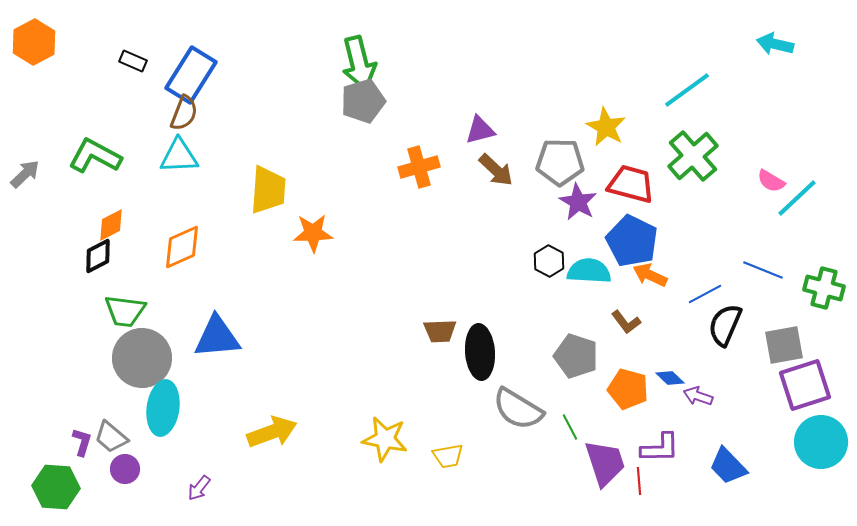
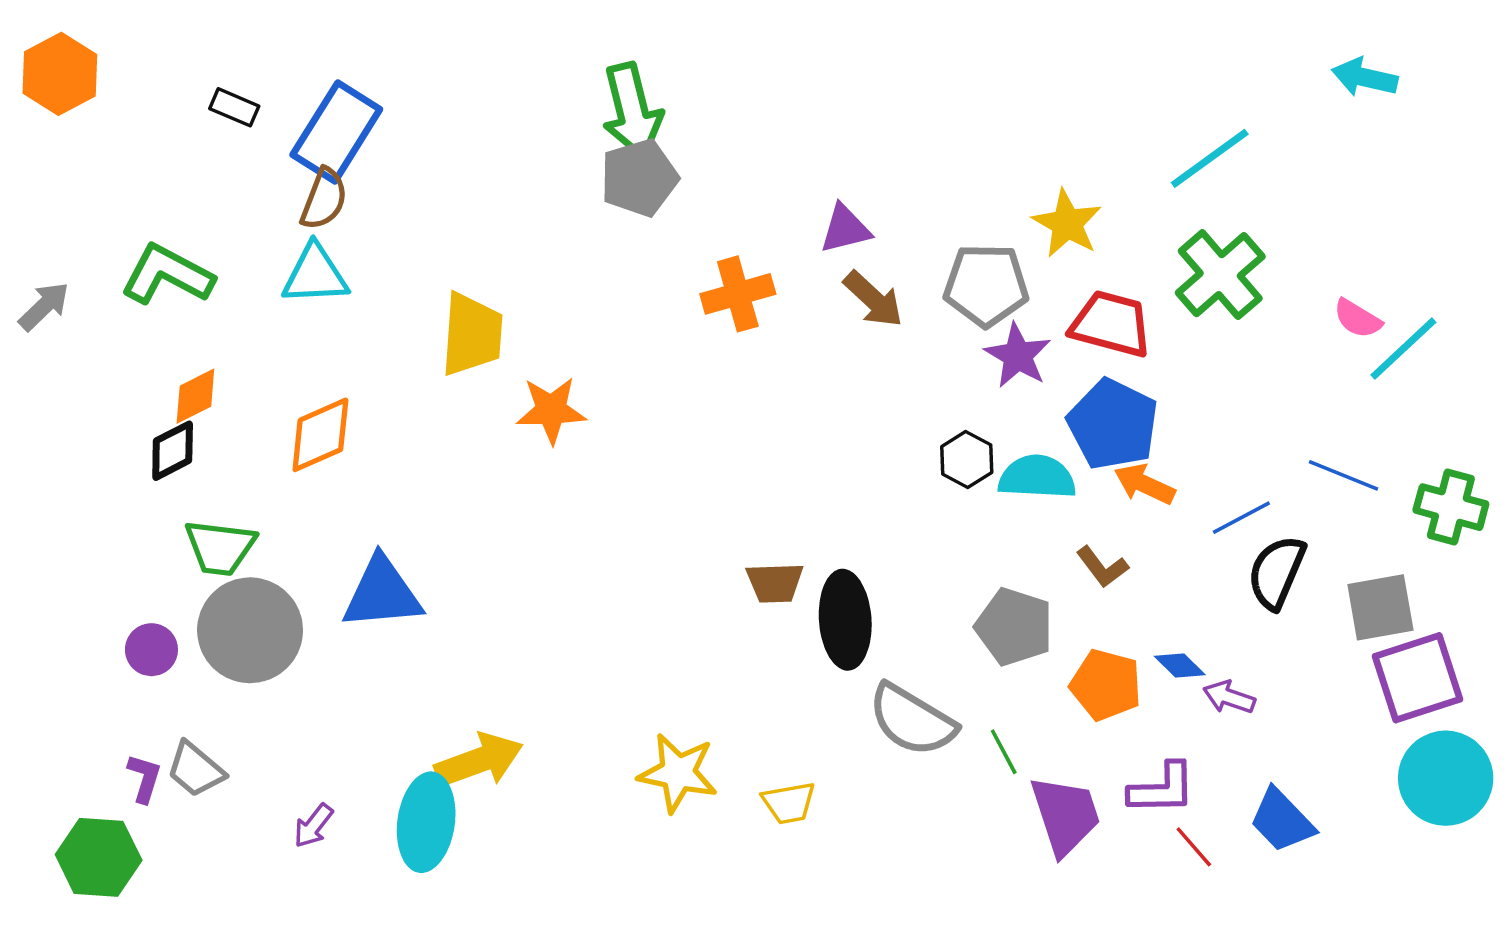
cyan ellipse: (163, 408) -> (426, 822), moved
purple circle: (125, 469) -> (151, 650), moved
red line: (639, 481) -> (1194, 847), moved, turned -36
purple arrow: (199, 488) -> (313, 826), moved

